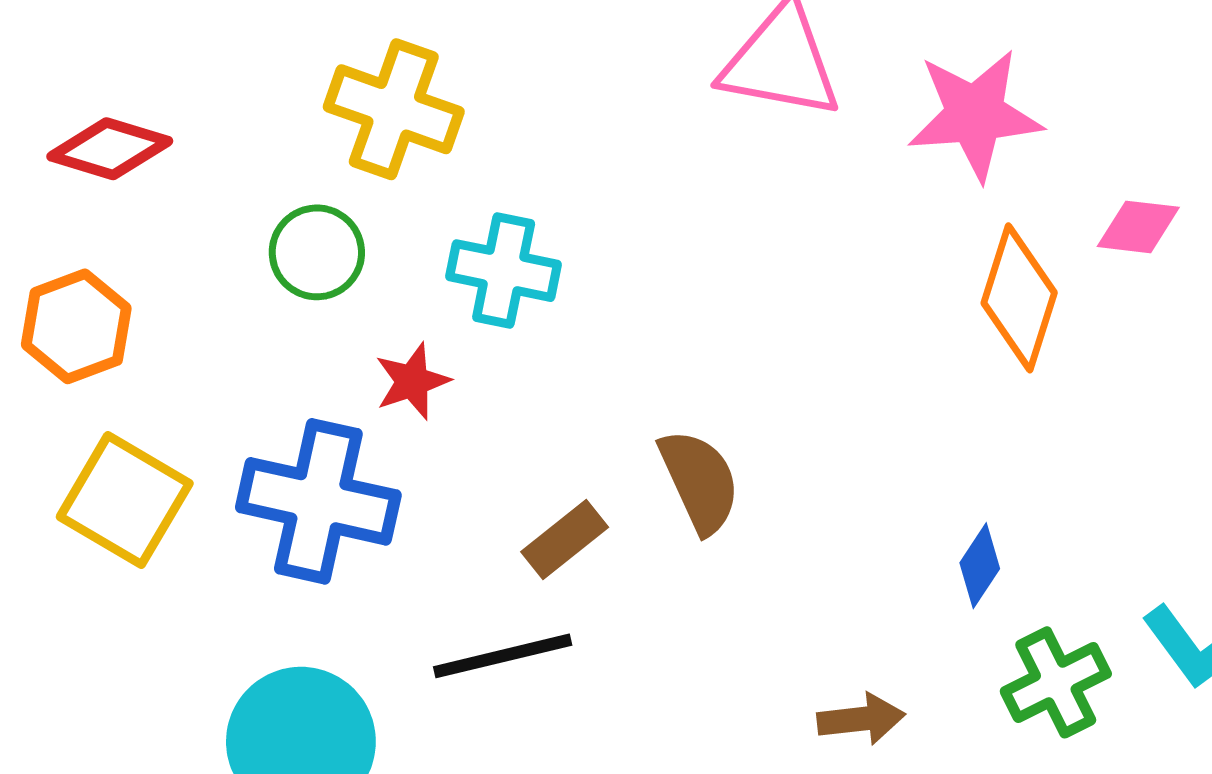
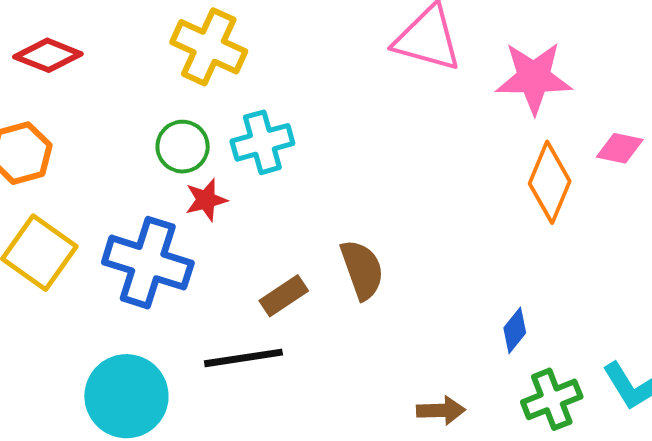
green circle: (317, 252) -> (183, 147), moved
cyan cross: (504, 271) -> (262, 142), turned -32

